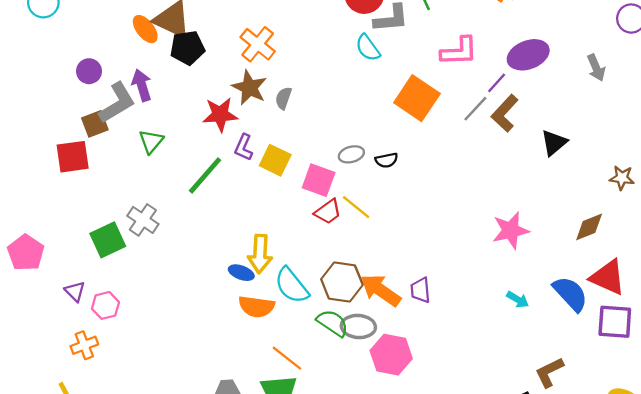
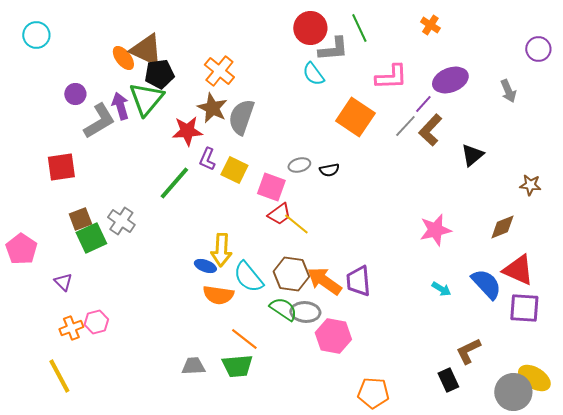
gray semicircle: (283, 98) -> (241, 117), size x1.8
brown square: (95, 124) -> (80, 219), moved
green triangle: (151, 141) -> (146, 99), moved, size x1.6
yellow line: (356, 207) -> (296, 224), moved
purple trapezoid: (420, 290) -> (358, 281), size x1.4
pink hexagon: (105, 305) -> (96, 322), moved

